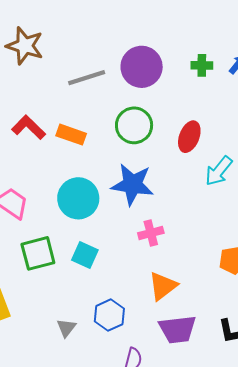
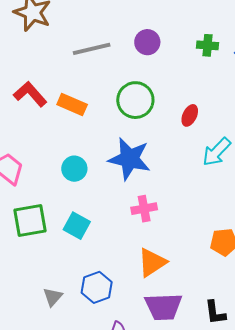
purple circle: (142, 67) -> (147, 42), size x0.6
red ellipse: (189, 137) -> (190, 115), size x0.7
cyan circle: (78, 198) -> (74, 169), size x0.6

